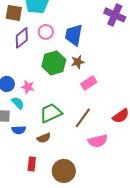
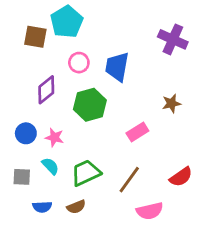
purple diamond: (22, 38) -> (46, 90), moved
brown star: (78, 62) -> (171, 103), moved
cyan semicircle: (18, 103) -> (50, 166), moved
blue semicircle: (19, 130) -> (42, 207), moved

